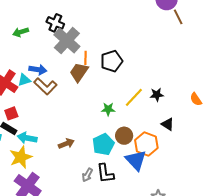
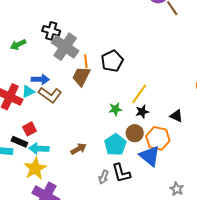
black star: (157, 95) -> (142, 112), moved
red square: (11, 113) -> (29, 129), moved

